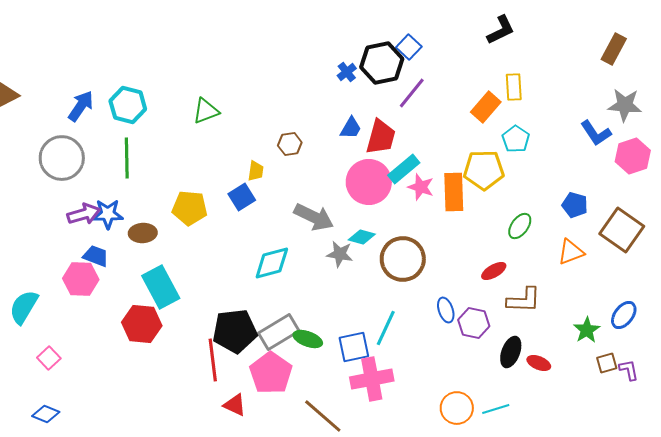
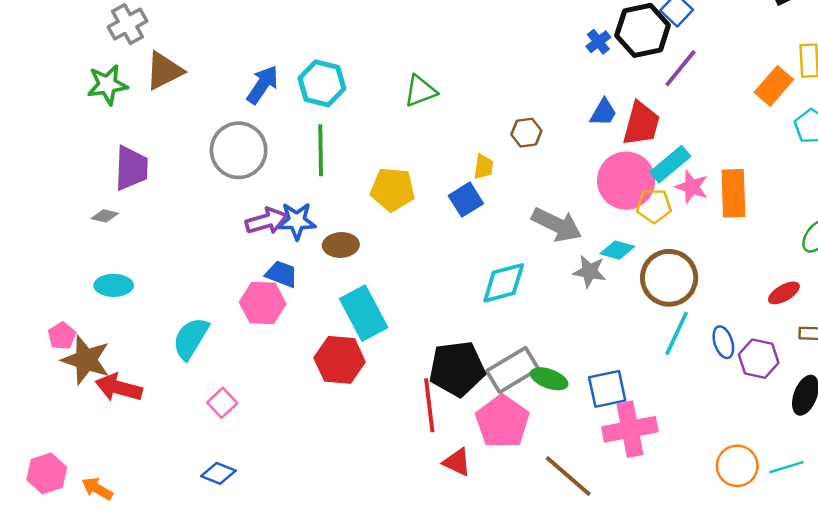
yellow pentagon: (484, 170) -> (654, 206), moved, size x0.7
yellow pentagon: (190, 208) -> (393, 189), moved
cyan line: (386, 328) -> (677, 333), moved

